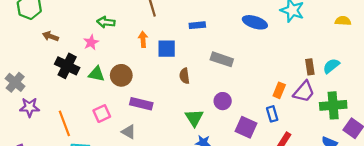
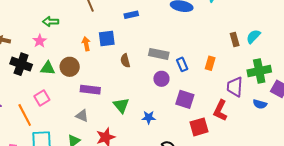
orange arrow: (143, 39) -> (86, 44), moved
gray rectangle: (222, 59) -> (159, 54), moved
purple trapezoid: (304, 92) -> (235, 87), moved, turned 150
pink square: (102, 114) -> (42, 98), moved
blue rectangle: (272, 114) -> (182, 64), moved
green triangle: (194, 118) -> (121, 105), moved

